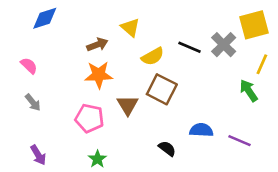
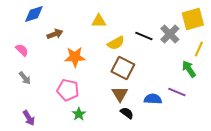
yellow triangle: (130, 27) -> (99, 21), turned -42
brown arrow: (97, 45) -> (55, 34), moved
brown triangle: (128, 105) -> (120, 94), moved
purple line: (239, 141) -> (177, 92), moved
green star: (97, 159) -> (79, 114), moved

